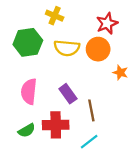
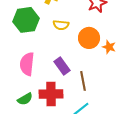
yellow semicircle: (67, 48) -> (61, 25), size x0.7
orange circle: (98, 49) -> (89, 38), moved

